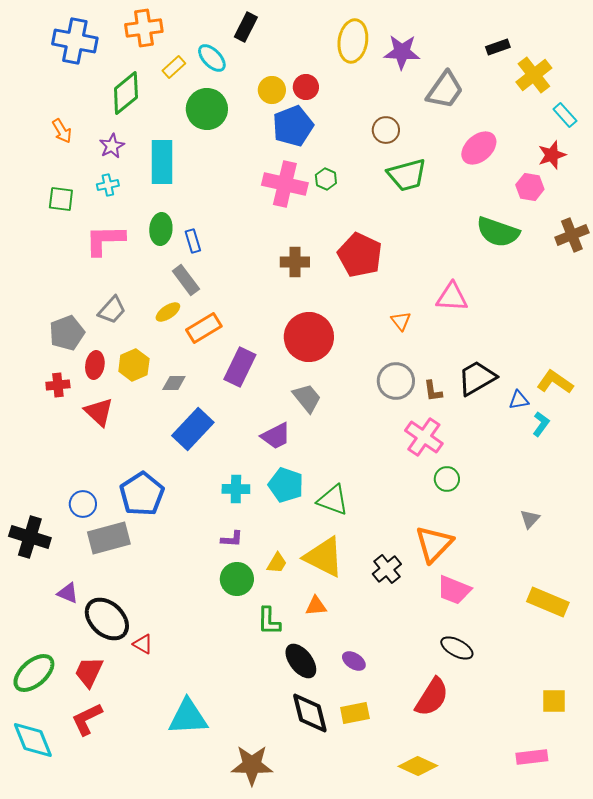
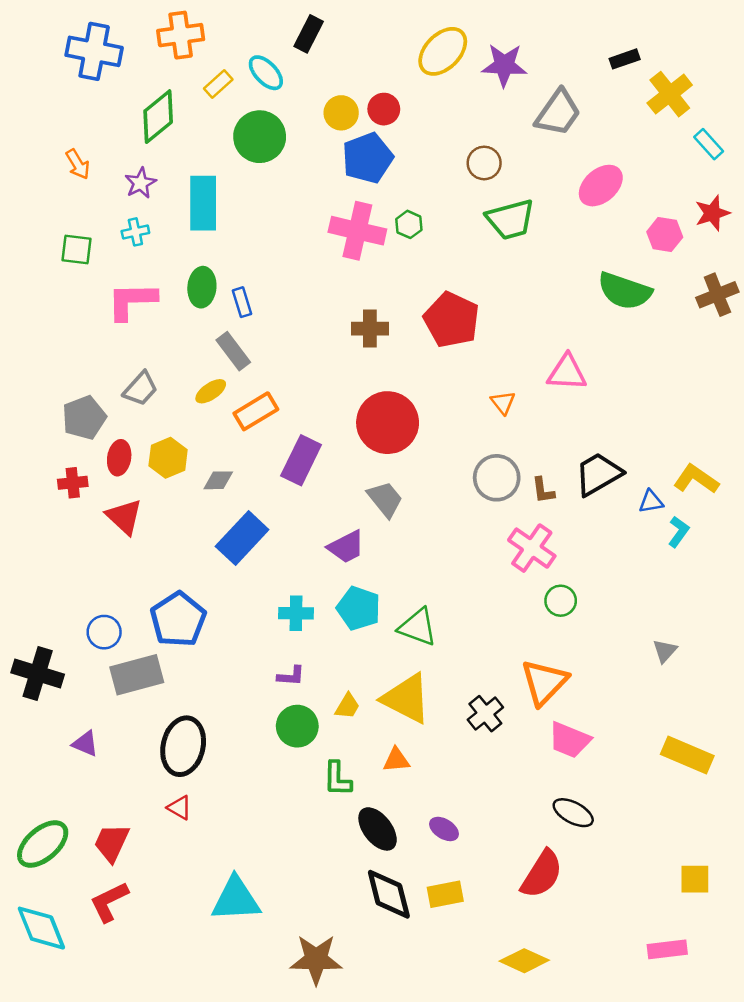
yellow ellipse: (353, 41) -> (443, 51), turned 36
red star: (552, 155) -> (712, 213), moved
black ellipse: (107, 619) -> (183, 746), moved, turned 60

